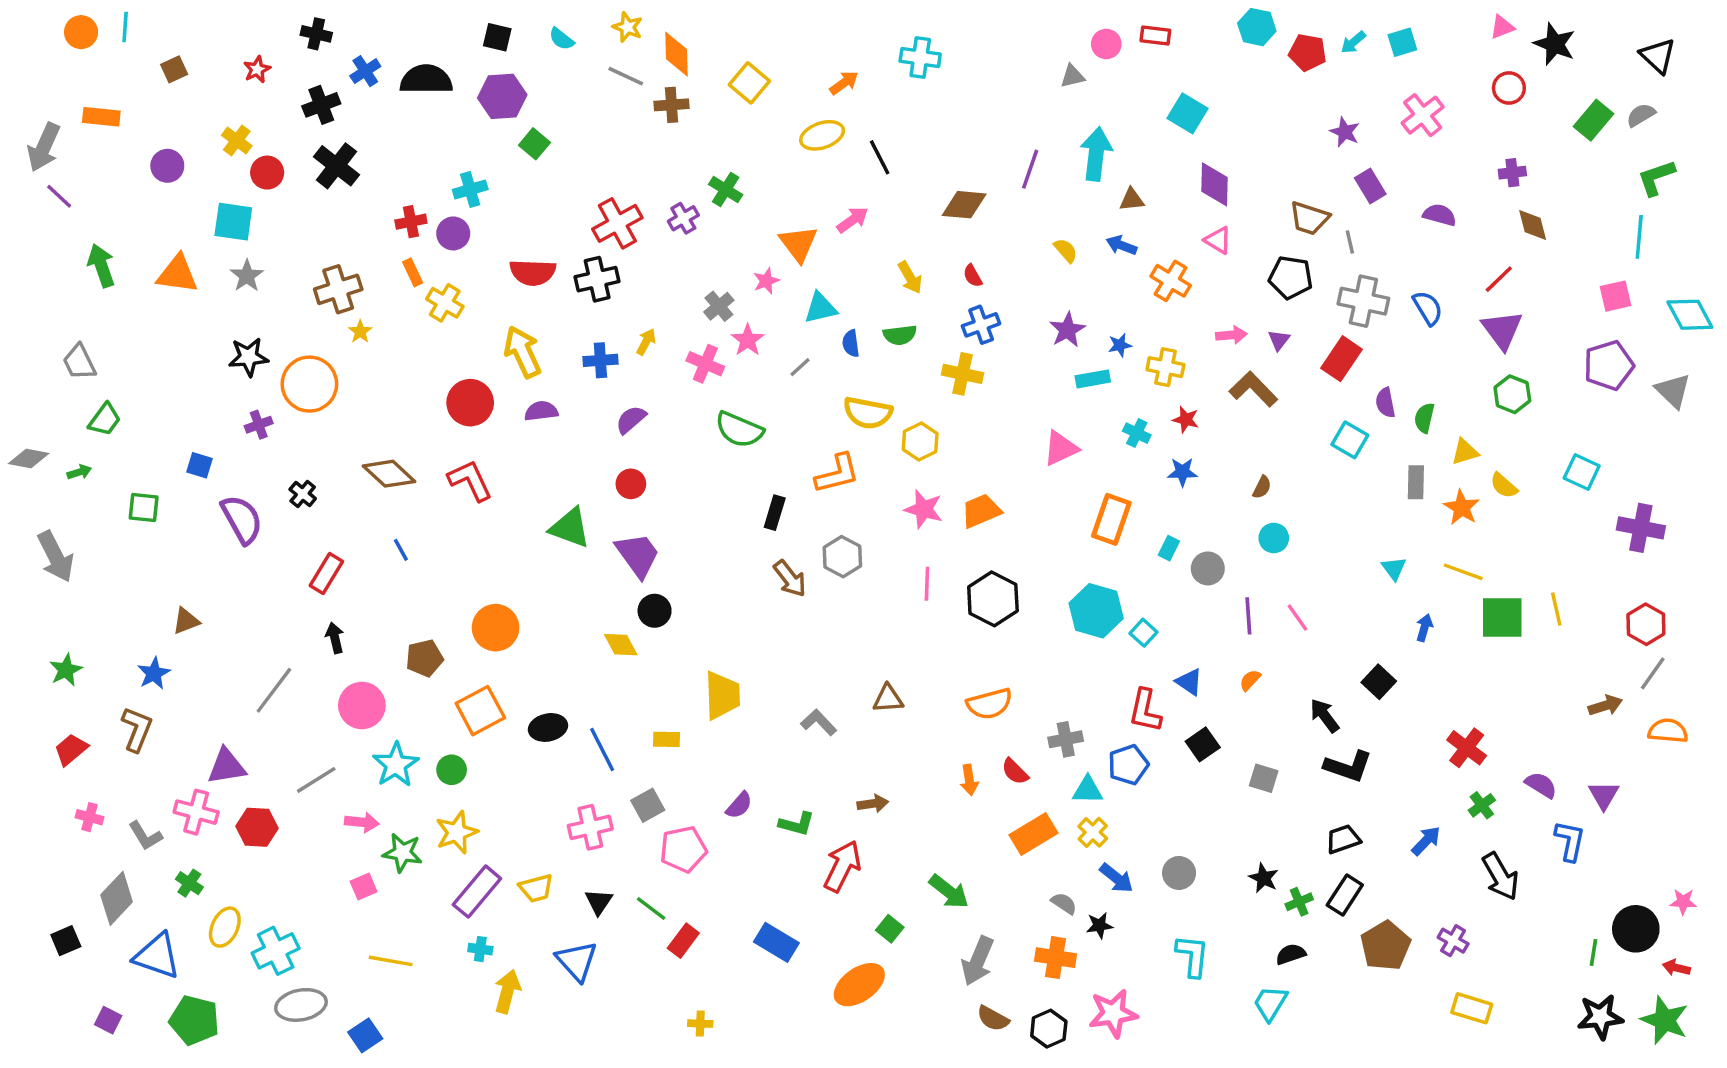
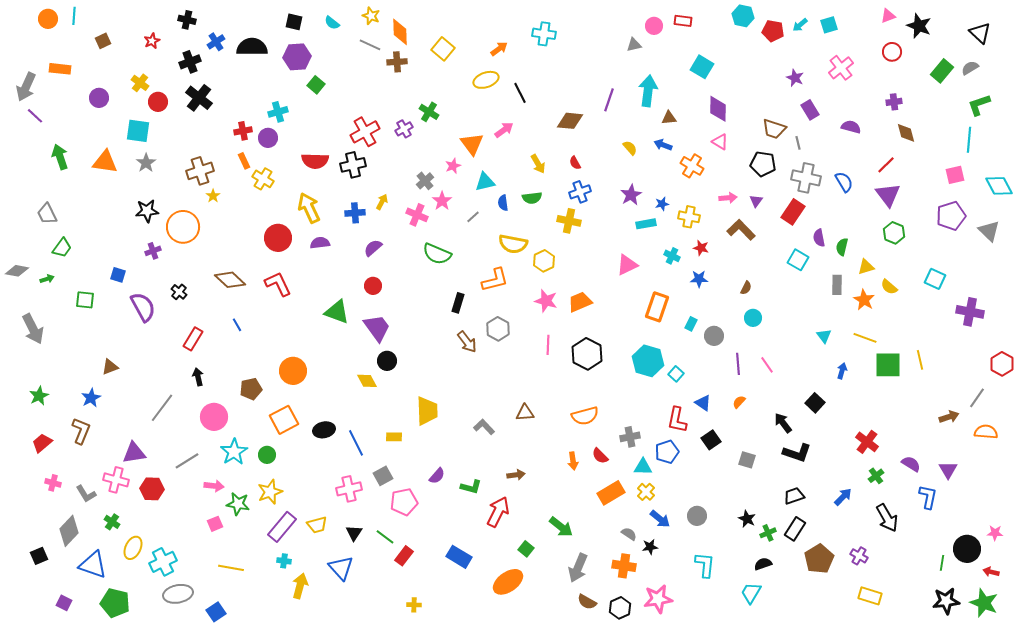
red hexagon: (1646, 624) -> (1002, 364), moved

